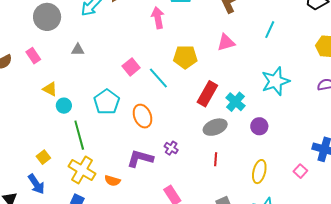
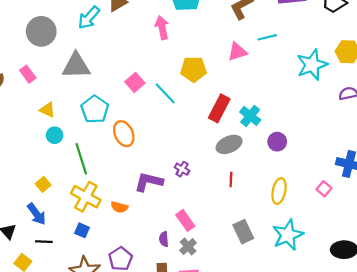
cyan line: (270, 30) -> (267, 37), moved, turned 54
gray triangle: (78, 50) -> (76, 66), size x2.0
cyan star: (275, 81) -> (312, 65), moved
cyan pentagon: (107, 102) -> (95, 109), moved
cyan circle: (64, 106) -> (55, 135), moved
orange ellipse: (142, 116) -> (124, 134), moved

